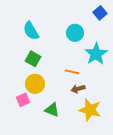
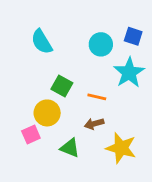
blue square: (100, 13) -> (133, 36), moved, turned -32
green square: (33, 59) -> (62, 86), moved
brown arrow: (78, 89) -> (94, 124), moved

